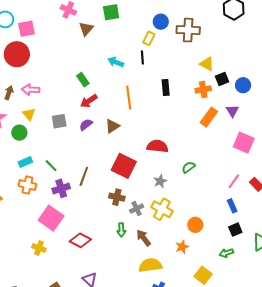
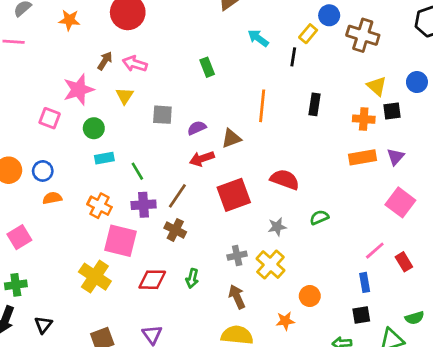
cyan arrow: (116, 62) -> (258, 38), moved
blue circle: (243, 85) -> (417, 82), moved
red arrow: (89, 101) -> (202, 159), moved
orange rectangle: (209, 117) -> (363, 157), turned 30
green circle: (19, 133) -> (94, 128), moved
red square: (124, 166) -> (234, 195), turned 30
orange cross: (27, 185) -> (100, 206), moved
brown cross: (117, 197) -> (175, 230), moved
pink square: (51, 218) -> (121, 241), turned -35
green arrow: (121, 230) -> (192, 278), moved
red diamond: (80, 240) -> (152, 280), turned -40
yellow cross: (39, 248) -> (95, 277), size x1.6

